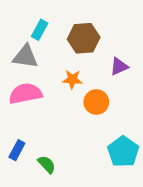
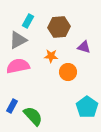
gray triangle: (25, 57) -> (18, 40), turned -36
purple triangle: (119, 67) -> (84, 47), turned 40
green semicircle: (47, 164) -> (33, 116), size x1.5

